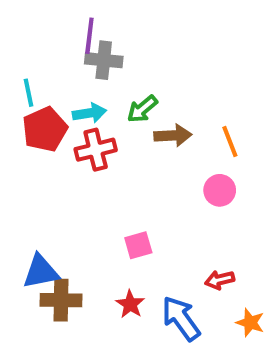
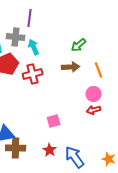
gray cross: (104, 60) -> (16, 37), moved
green arrow: (142, 109) -> (79, 45), moved
cyan arrow: (89, 113) -> (34, 47), moved, turned -105
red arrow: (220, 280) -> (94, 110), moved

